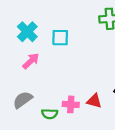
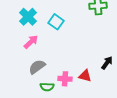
cyan square: (60, 38) -> (56, 22), turned 35
gray semicircle: (23, 100) -> (37, 67), moved

